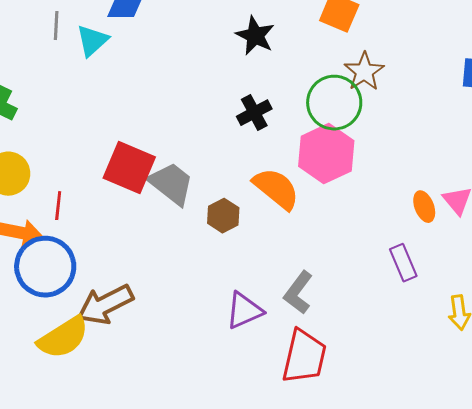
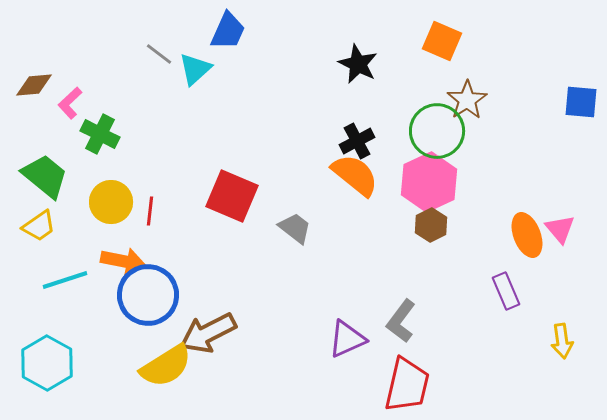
gray line: (56, 26) -> (159, 54), turned -56
gray trapezoid: (171, 184) -> (295, 228), moved, size x0.7
orange semicircle: (276, 189) -> (355, 175), moved
red line: (58, 206) -> (150, 211), moved
orange ellipse: (424, 207) -> (527, 235), size x1.4
brown hexagon: (223, 216) -> (431, 225), moved

